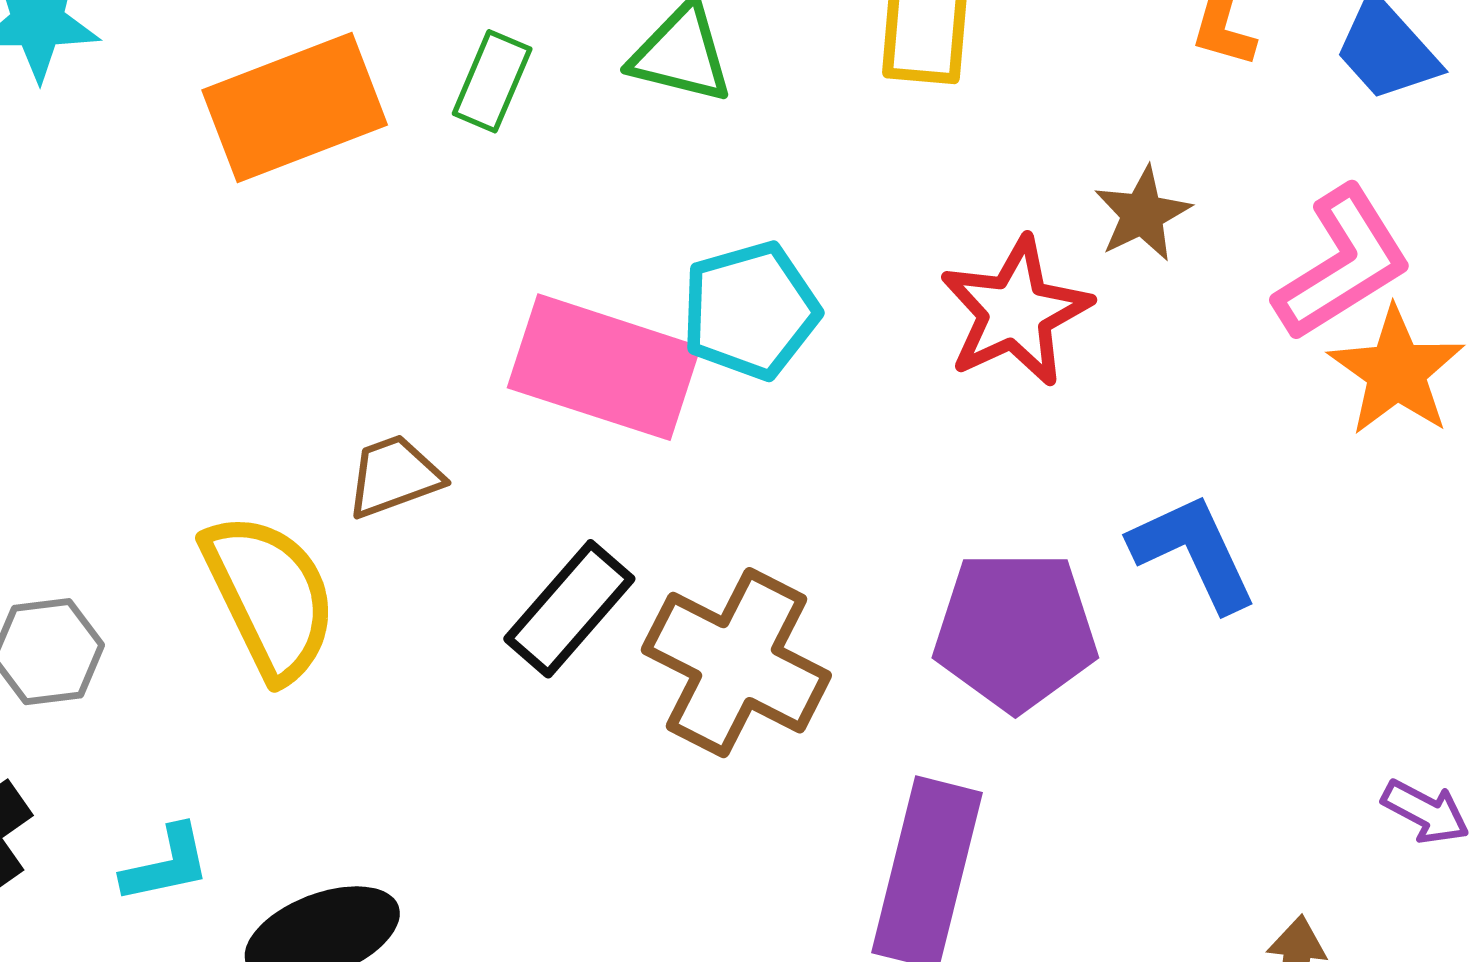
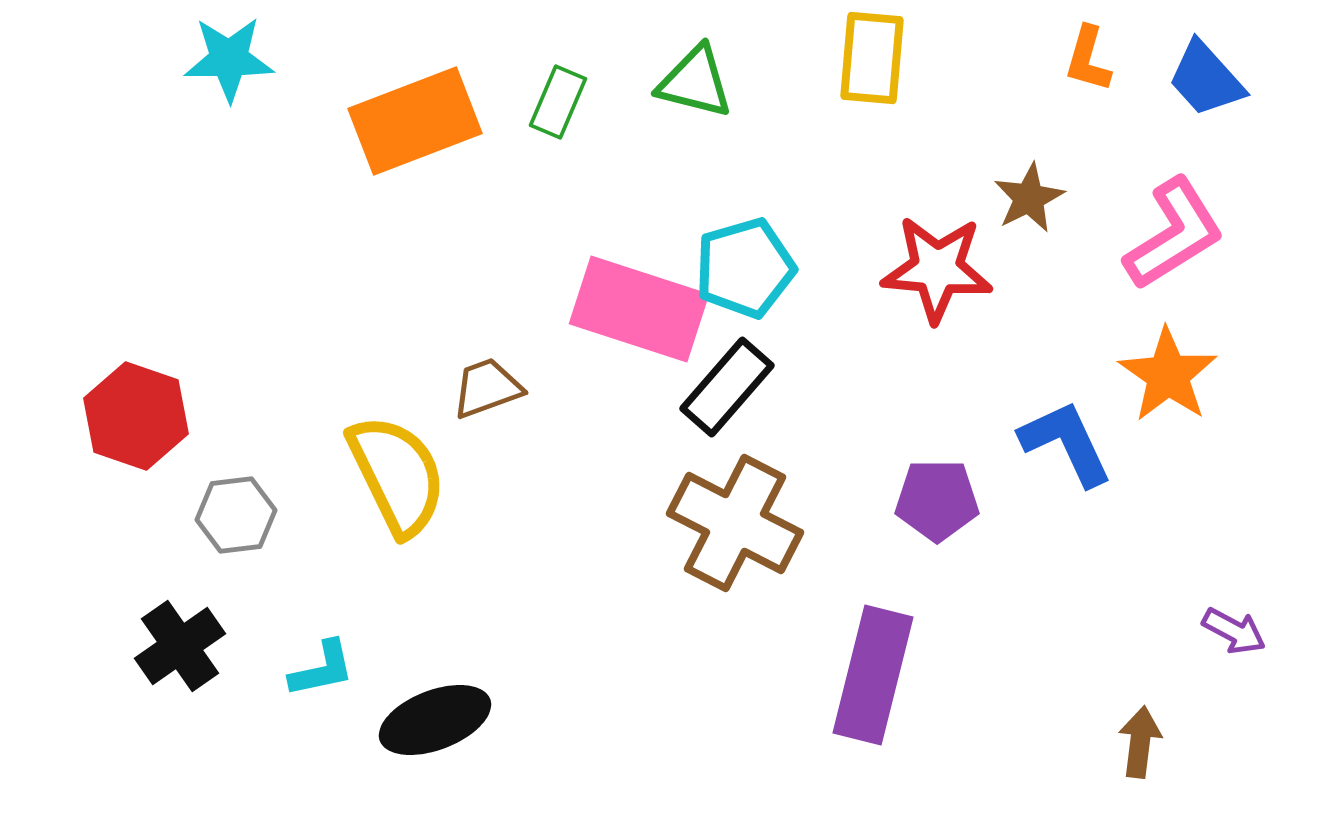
red star: (1015, 312) -> (937, 269), turned 30
orange star: (1396, 371) -> (1168, 375), moved
black rectangle: (569, 609) -> (727, 387), moved
purple pentagon: (1015, 631) -> (937, 500), size x0.7

